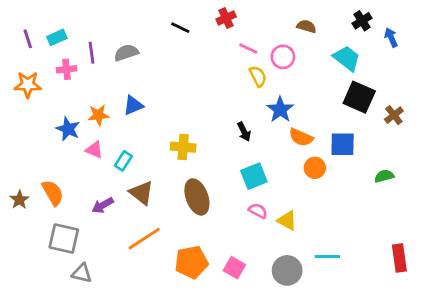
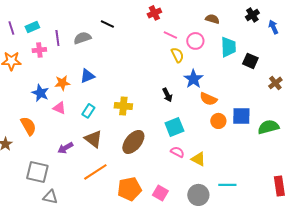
black line: (180, 28) -> (107, 24), moved
cyan trapezoid: (347, 58) -> (228, 47), moved, turned 50
black square: (359, 97) -> (250, 61), moved, size x0.7
blue square: (343, 144) -> (241, 116), moved
cyan rectangle: (123, 161) -> (88, 111), moved
green semicircle: (384, 176) -> (268, 127), size x1.5
orange semicircle: (53, 193) -> (28, 126), moved
brown ellipse: (197, 197) -> (133, 142), turned 60

